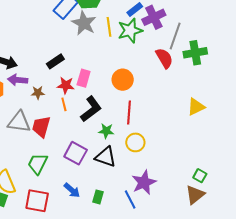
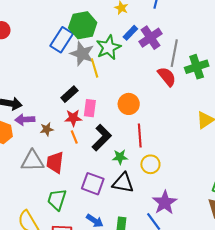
yellow line: (109, 27) -> (95, 68), moved
green star: (130, 31) -> (108, 47), moved
black rectangle: (55, 61) -> (69, 94), moved

